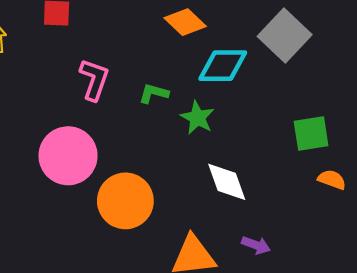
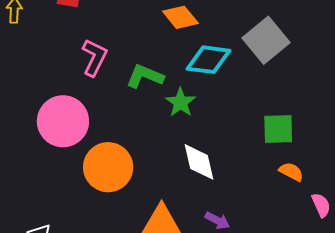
green L-shape: (154, 93) -> (145, 76), size x1.4

